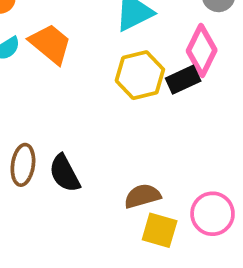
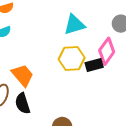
orange trapezoid: (50, 44) -> (23, 75), moved

